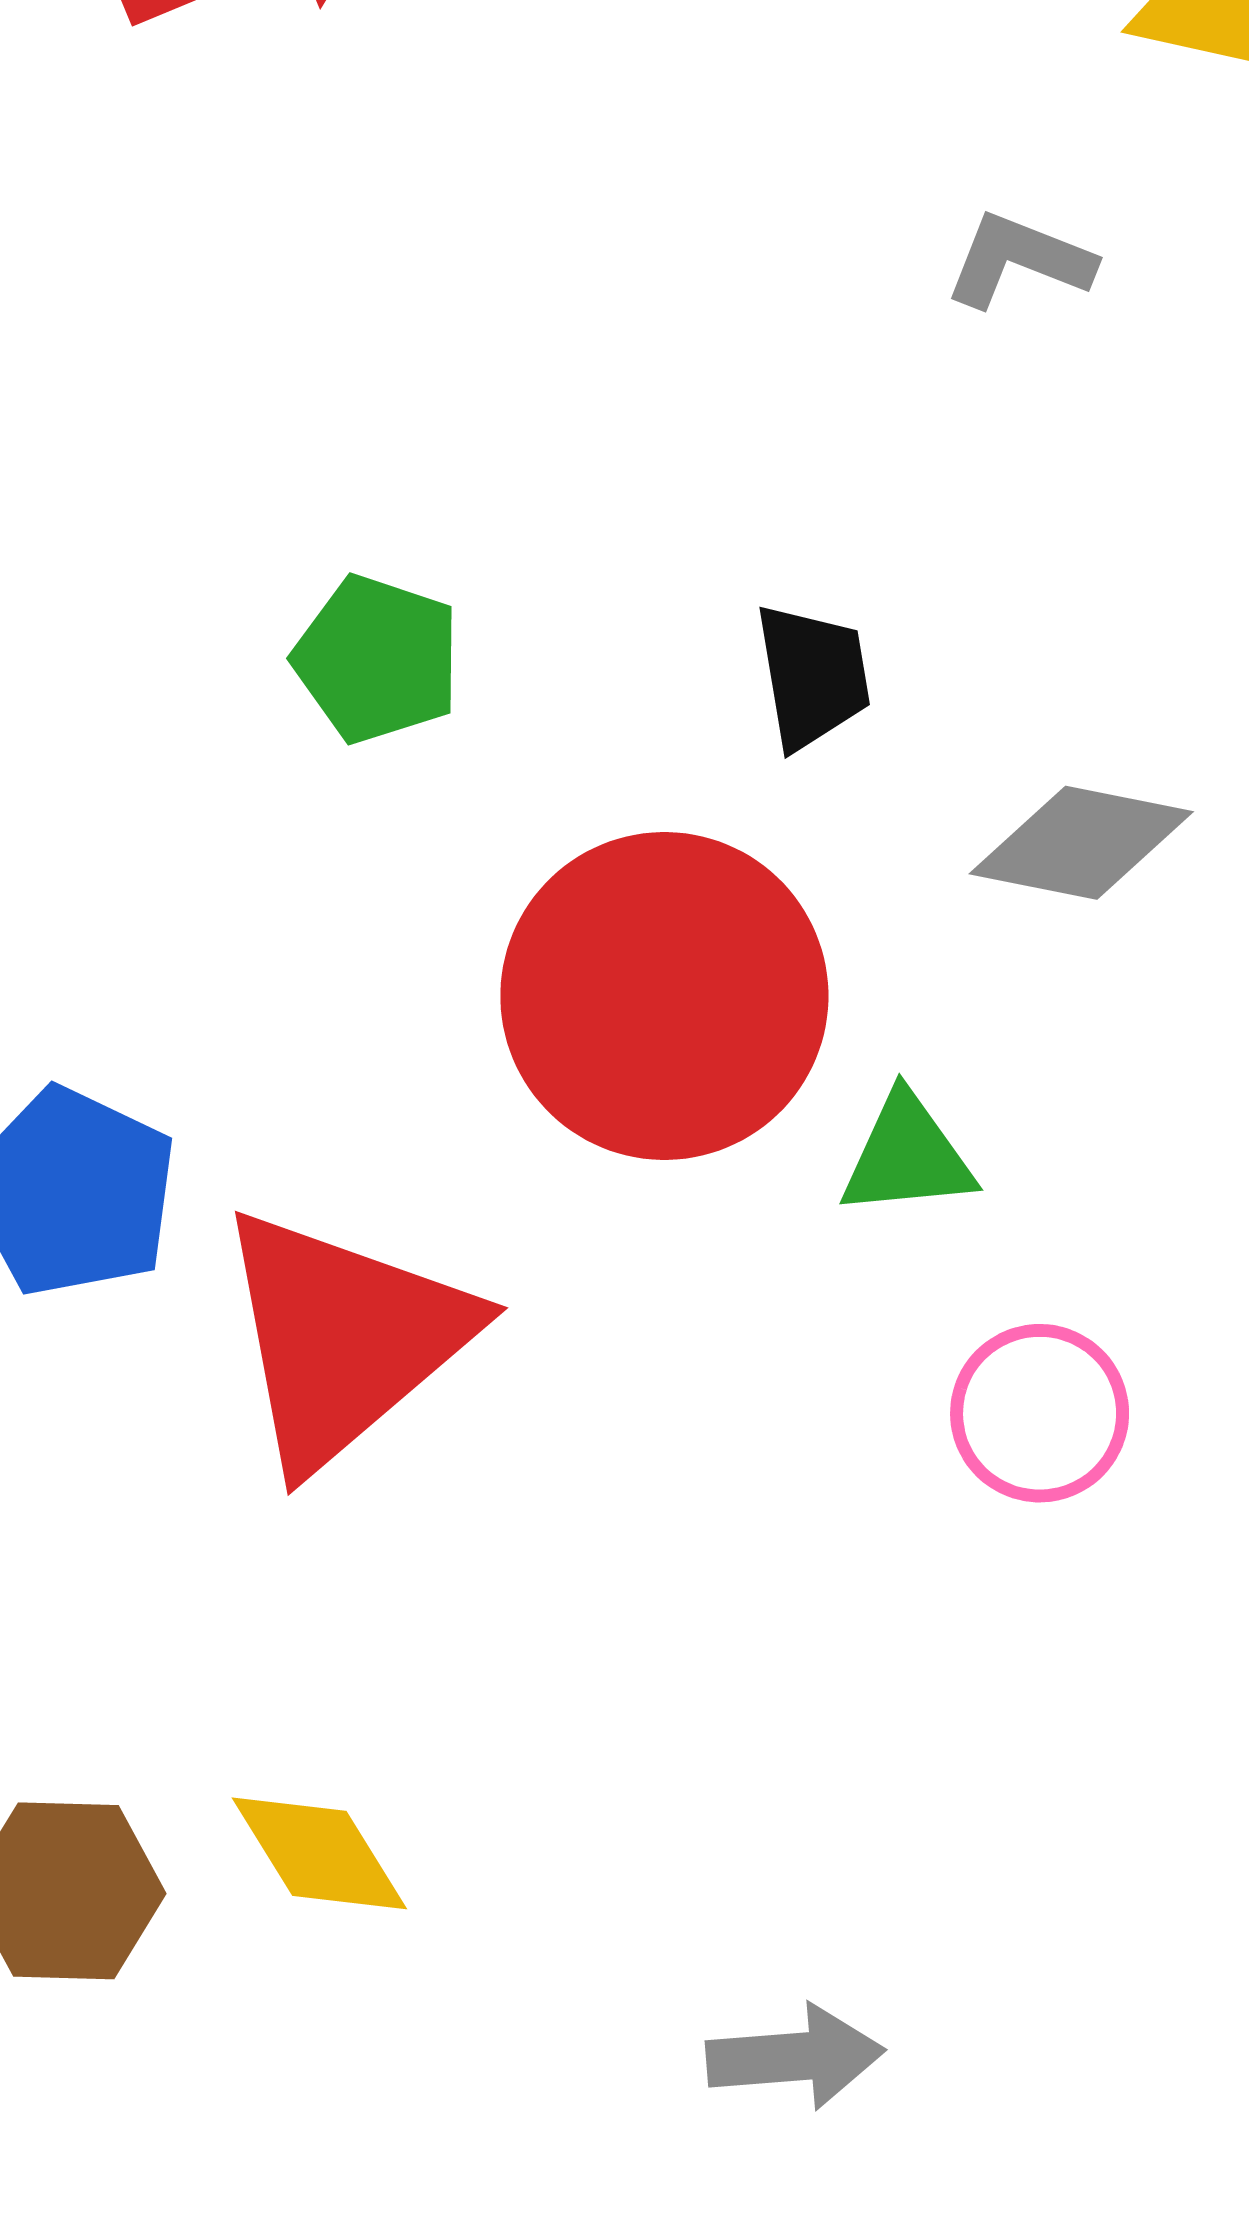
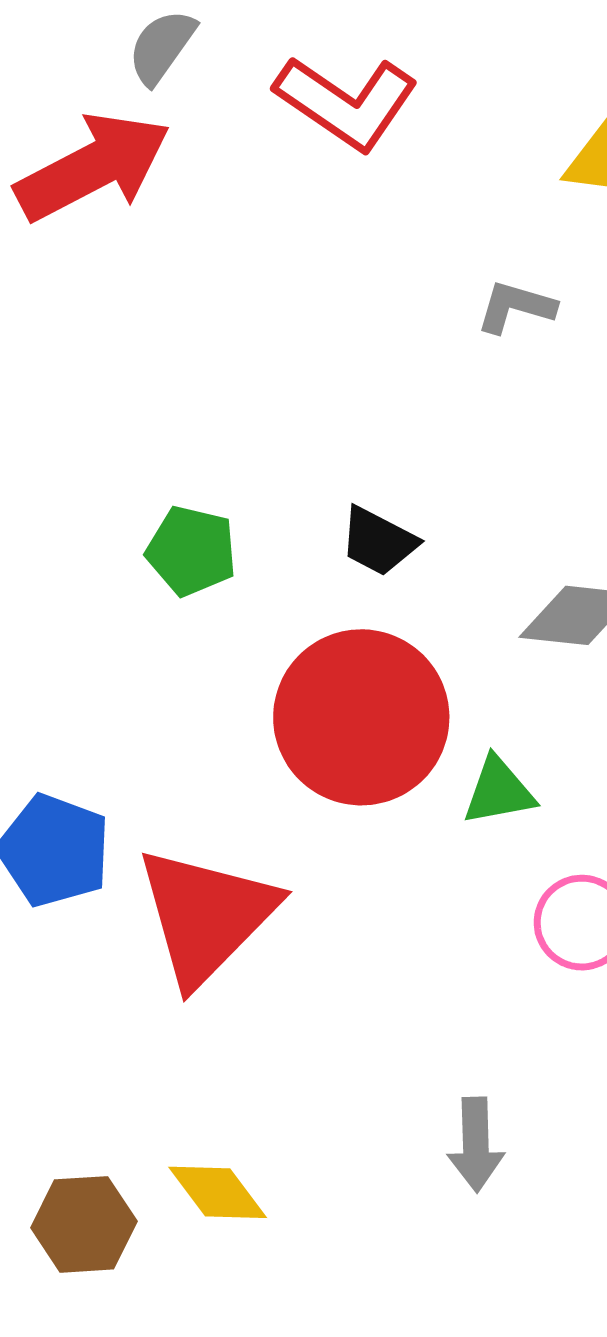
black trapezoid: (813, 676) -> (378, 541), moved, turned 132
gray arrow: (795, 2057) -> (476, 1145), moved, turned 98

